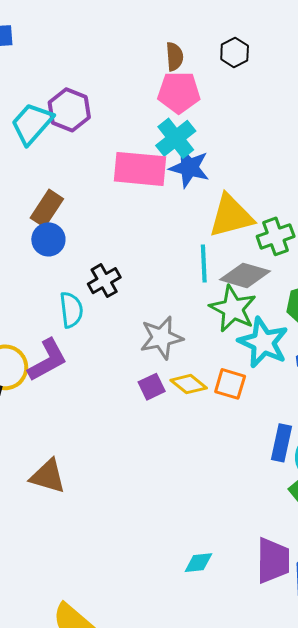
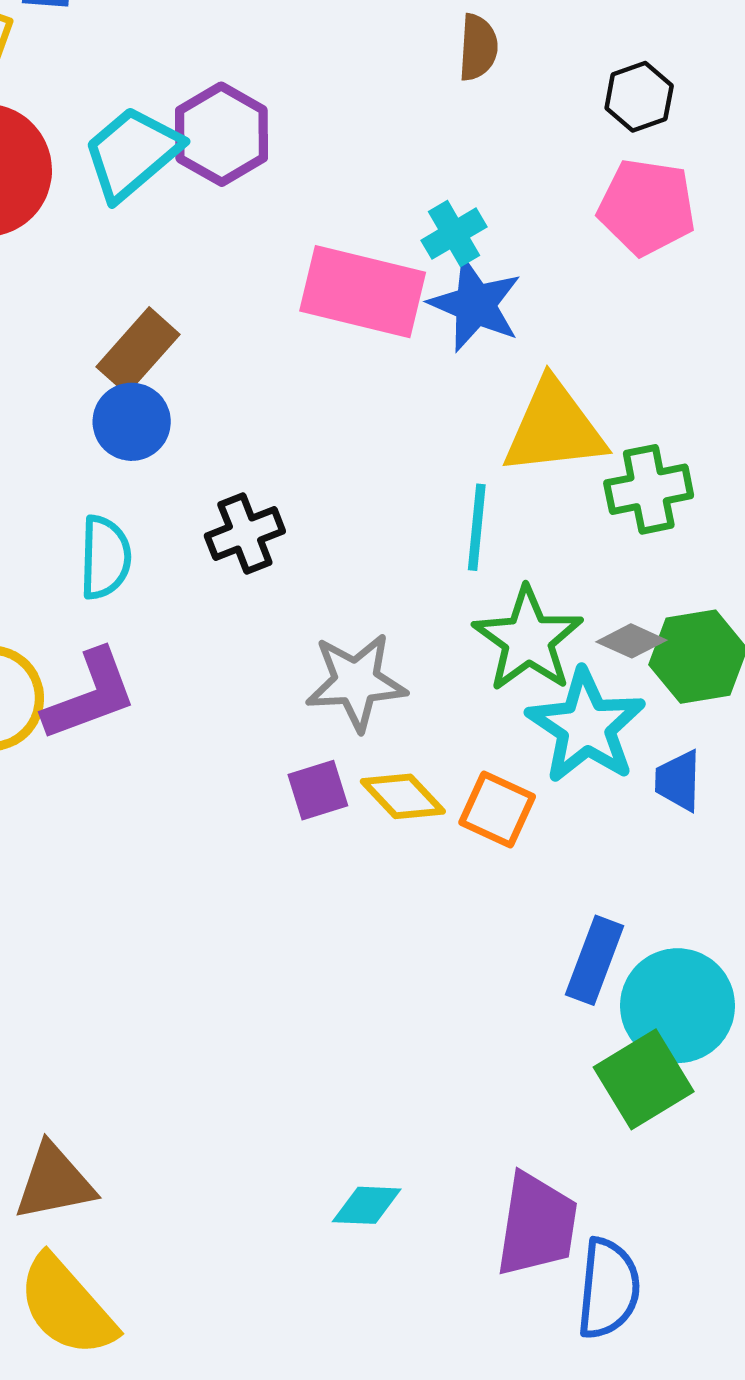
black hexagon: (235, 53) -> (639, 97), moved
pink pentagon: (179, 92) -> (647, 207), moved
cyan cross: (176, 138) -> (454, 234), size x0.7
gray diamond: (245, 275) -> (631, 641), moved, size x0.6
cyan semicircle: (71, 310) -> (105, 557), moved
brown triangle: (48, 476) -> (54, 1182), moved, turned -36

